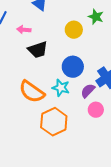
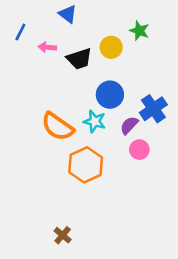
black trapezoid: (38, 50) -> (79, 59), moved

